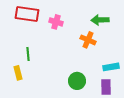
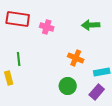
orange cross: (88, 40) -> (76, 58), moved
purple rectangle: (106, 87) -> (97, 92), turned 42

